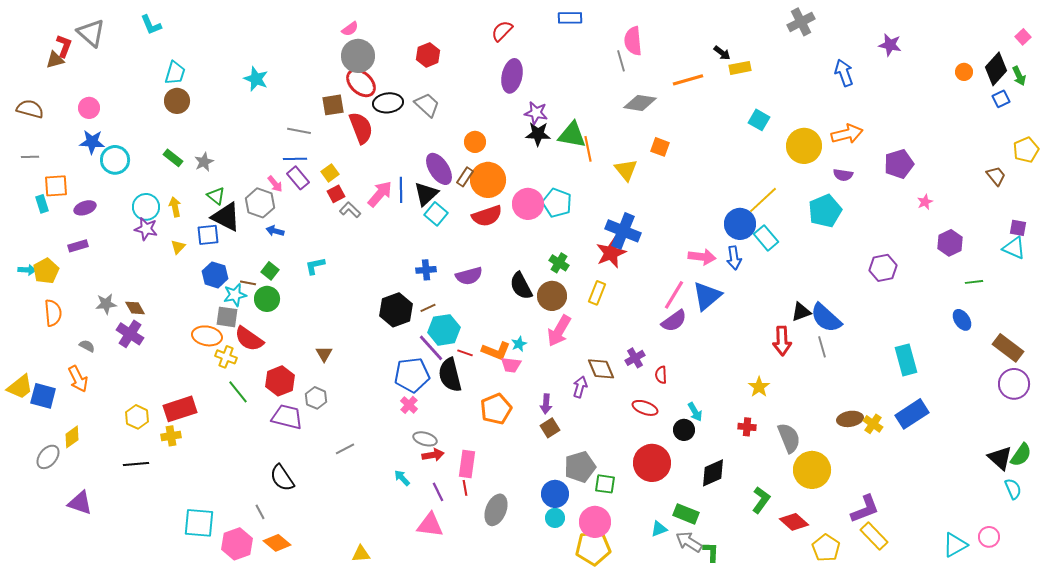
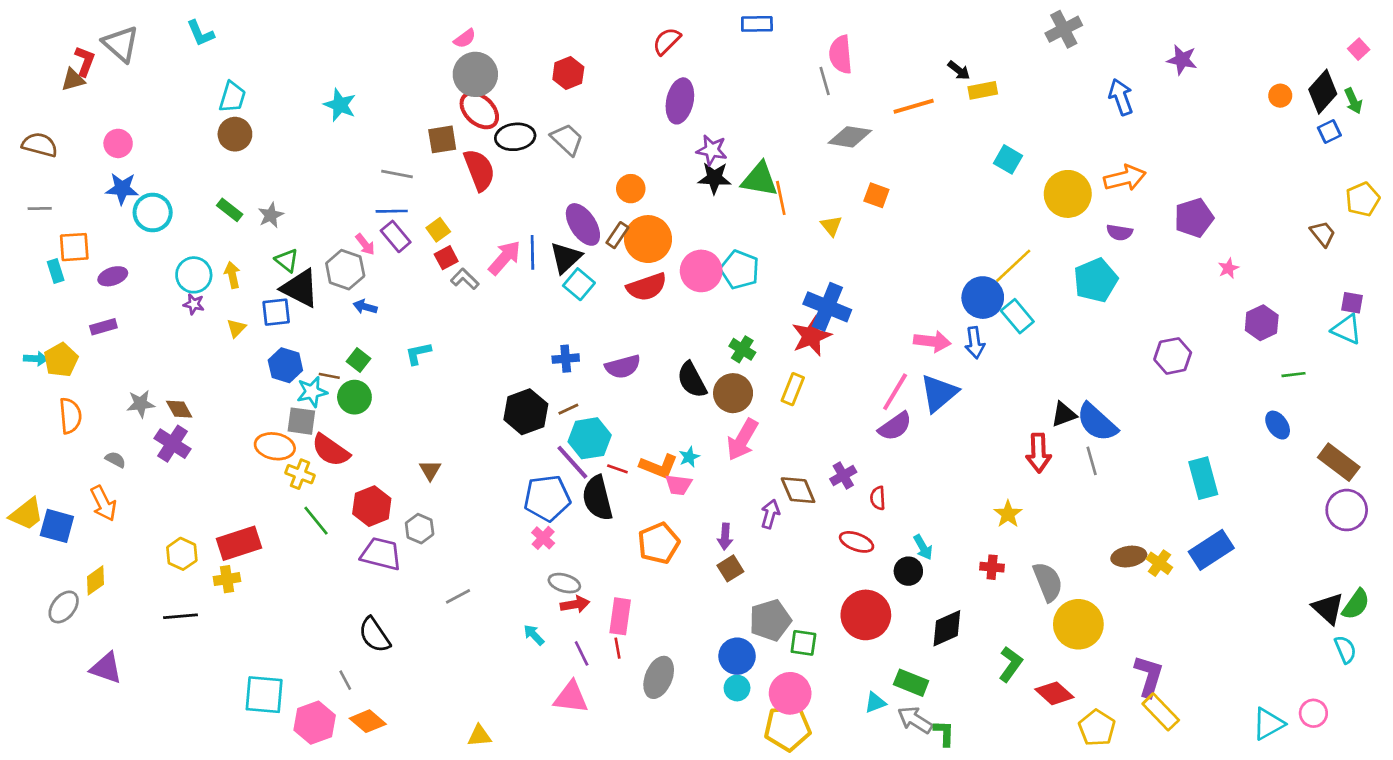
yellow triangle: (626, 170) -> (831, 226), size x0.7
purple star: (146, 229) -> (194, 304), size x0.7
purple L-shape: (865, 509) -> (1149, 676), turned -52

